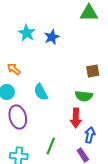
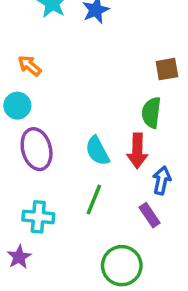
cyan semicircle: (41, 92) -> (97, 151), moved
green semicircle: (84, 96) -> (151, 113), turned 90

